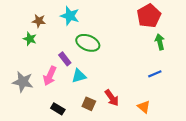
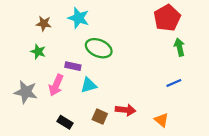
green star: (30, 39) -> (38, 52), moved
purple rectangle: (65, 59) -> (73, 66), turned -40
red arrow: (112, 98) -> (126, 110), turned -48

